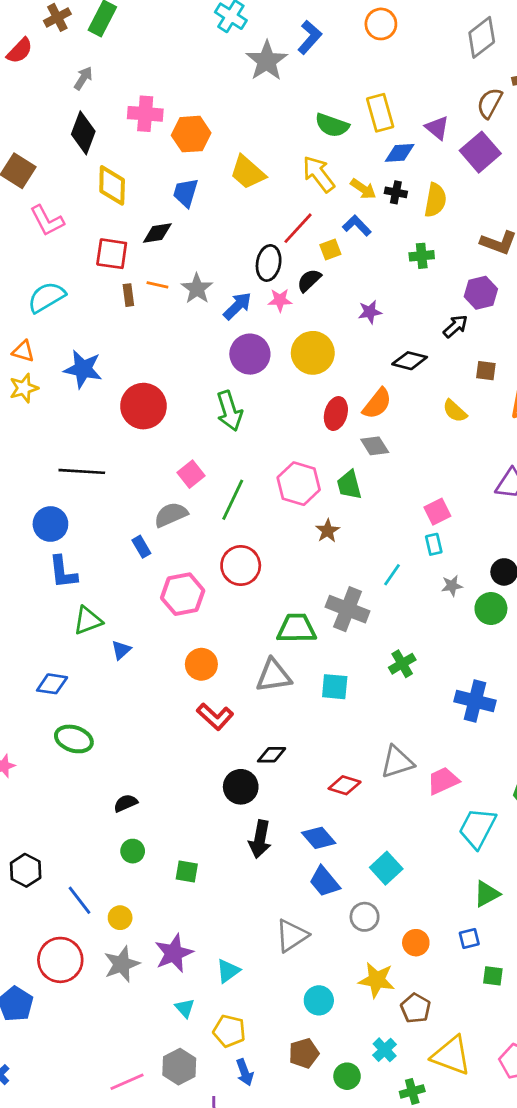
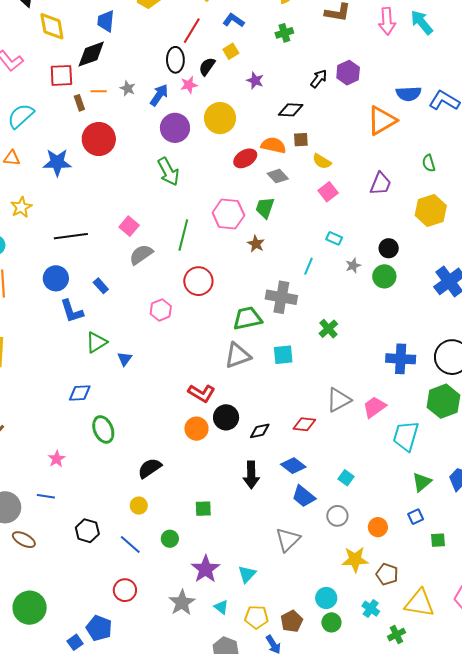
black diamond: (157, 233) -> (91, 54), size x1.4
yellow square: (330, 249) -> (231, 51), moved
gray star: (197, 289) -> (128, 88), size x0.7
purple hexagon: (481, 293) -> (348, 73), moved
purple star: (370, 312) -> (255, 81), turned -30
brown square: (486, 371) -> (301, 140), moved
yellow star: (24, 388) -> (21, 207), moved
orange semicircle: (377, 404) -> (273, 145), turned -105
red circle: (143, 406) -> (99, 139), moved
yellow semicircle: (455, 411) -> (322, 161), moved
red ellipse: (336, 414) -> (245, 158), turned 55
pink square: (191, 474) -> (129, 226), moved
green trapezoid: (349, 485) -> (265, 208), turned 45
pink square: (437, 512) -> (328, 192), moved
cyan rectangle: (434, 544) -> (334, 238), turned -42
blue rectangle: (141, 547) -> (101, 286), moved
pink hexagon: (183, 594) -> (161, 310), size x0.7
orange circle: (201, 664) -> (196, 429), moved
blue cross: (475, 701) -> (401, 359), moved
green ellipse: (74, 739) -> (103, 429), turned 60
black diamond: (272, 755) -> (260, 431), moved
black circle: (241, 787) -> (226, 417), moved
black semicircle: (126, 803) -> (150, 468), size x1.4
green circle: (133, 851) -> (170, 539), moved
cyan square: (386, 868) -> (346, 478), size x0.7
yellow circle: (120, 918) -> (139, 506), moved
red circle: (60, 960) -> (125, 590), size x0.7
gray star: (122, 964) -> (182, 603), moved
cyan circle: (319, 1000) -> (326, 598), moved
brown pentagon: (304, 1053) -> (292, 621), moved
green circle: (347, 1076) -> (331, 622), moved

